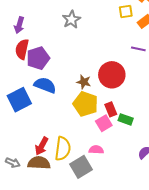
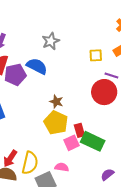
yellow square: (126, 12) -> (96, 55), moved
red circle: (112, 75) -> (104, 92), moved
blue semicircle: (45, 85) -> (37, 66), moved
green rectangle: (126, 119) -> (93, 141), size x1.6

